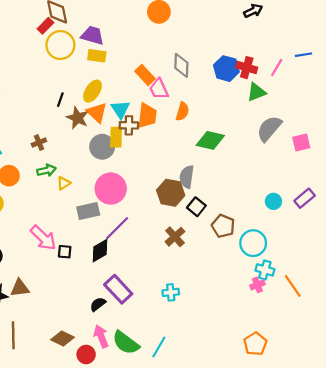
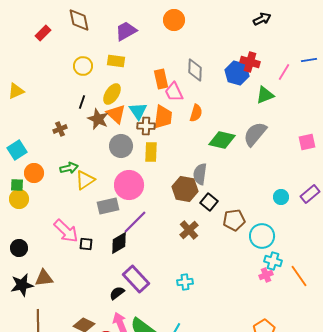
red rectangle: (45, 26) -> (43, 33), moved
purple trapezoid: (93, 35) -> (126, 31), moved, turned -45
yellow circle: (60, 45) -> (83, 66), moved, size x0.7
red cross: (247, 68) -> (250, 62), moved
orange rectangle: (145, 75) -> (161, 79), turned 30
gray semicircle: (269, 129) -> (255, 134), moved
yellow rectangle: (116, 137) -> (151, 152), moved
brown cross: (39, 142) -> (60, 129), moved
yellow triangle: (64, 183) -> (85, 180), size x1.5
brown pentagon: (223, 226) -> (234, 220), turned -30

